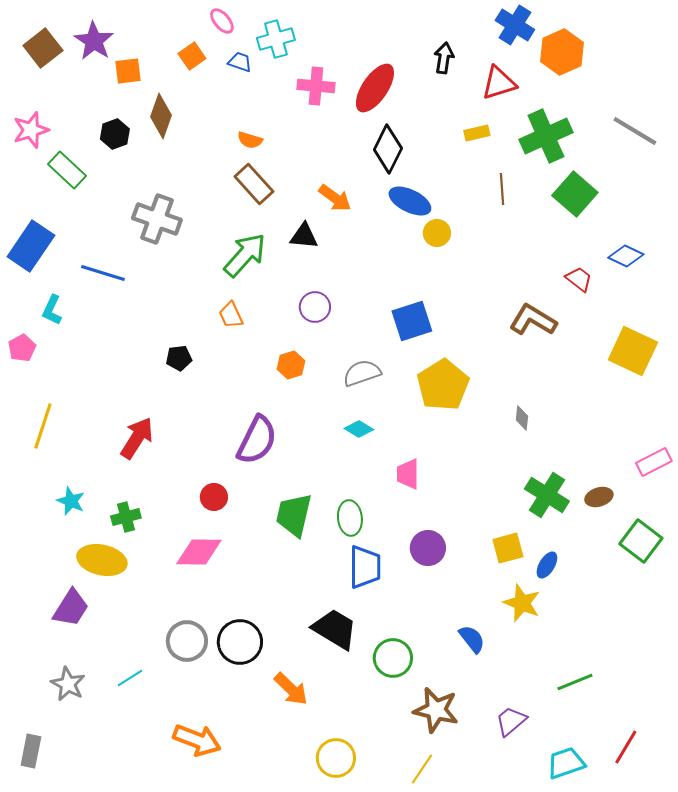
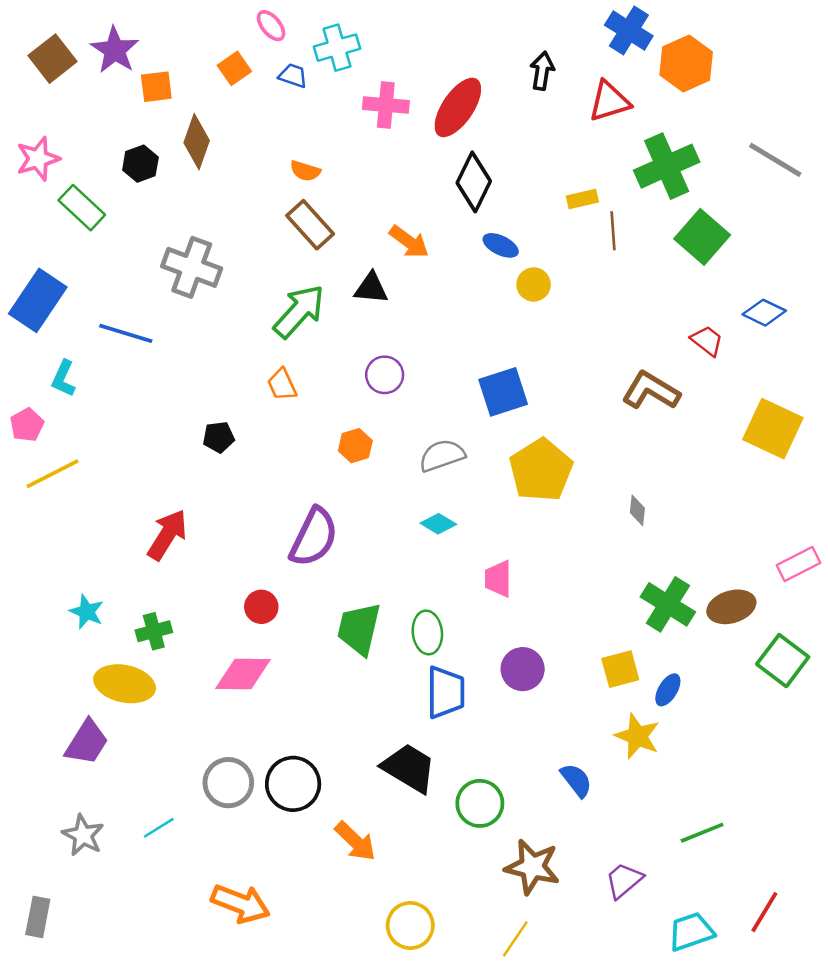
yellow rectangle: (477, 133) -> (582, 199), moved
blue ellipse: (410, 201) -> (501, 245), size x0.7
yellow line: (43, 426) -> (52, 474), moved, turned 45
brown ellipse: (599, 497) -> (731, 607), size x1.4

